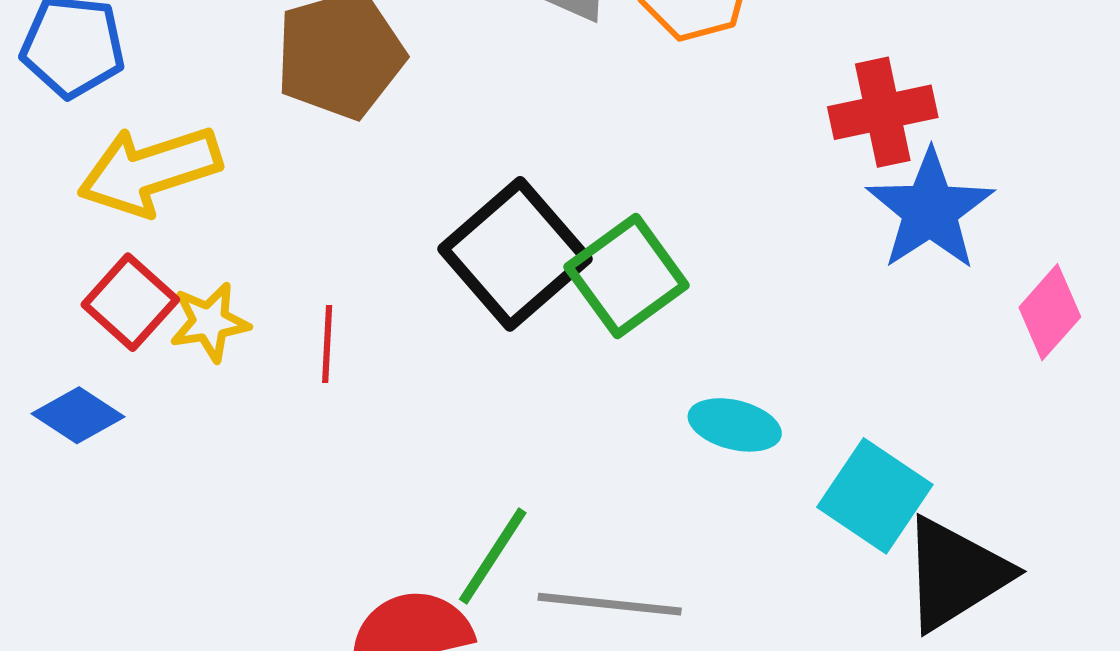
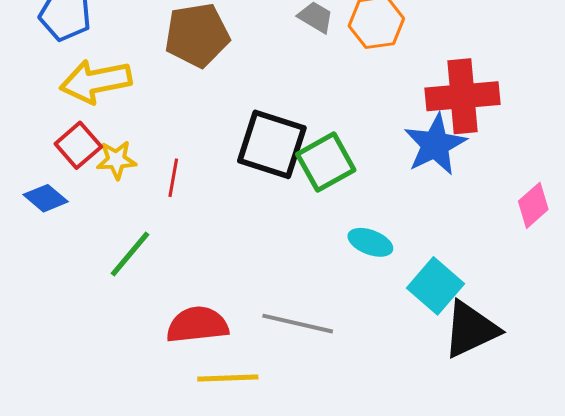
red cross: (883, 112) -> (463, 96), size x1.4
blue star: (930, 210) -> (435, 145), moved
black square: (515, 254) -> (272, 144), turned -38
green line: (493, 556) -> (130, 254), moved

